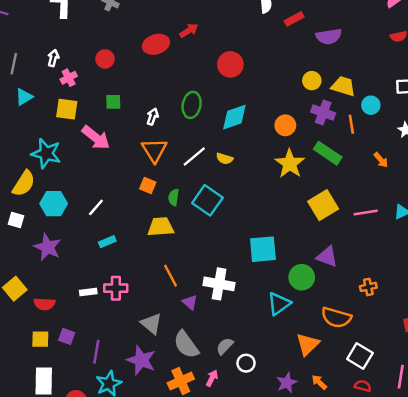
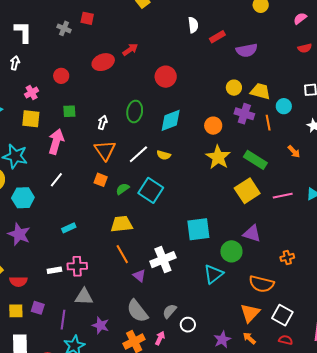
white arrow: (53, 58) -> (15, 63), moved
pink arrow: (96, 138) -> (56, 142), turned -110
green rectangle: (328, 153) -> (255, 160), moved
green semicircle: (174, 197) -> (122, 189), turned 48
white line: (96, 207) -> (56, 180), moved
yellow trapezoid: (161, 227) -> (122, 224), moved
white cross: (219, 284) -> (163, 260), turned -30
gray triangle: (151, 324) -> (84, 297), moved, turned -36
orange triangle: (308, 344) -> (250, 313), moved
purple star: (141, 360) -> (101, 325), size x0.7

